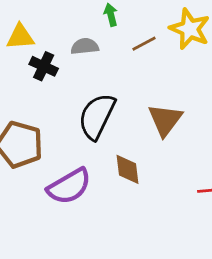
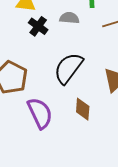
purple semicircle: (69, 186) -> (40, 113), turned -96

